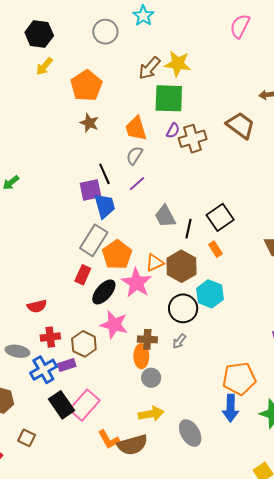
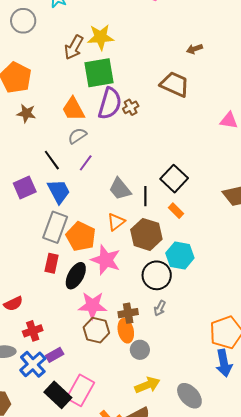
purple semicircle: (173, 131) -> (110, 103), size x2.0
brown cross: (193, 139) -> (131, 107), size x0.6
gray semicircle: (135, 155) -> (77, 136), turned 36
purple square: (91, 190) -> (25, 187), moved
orange triangle: (155, 263) -> (116, 222), moved
brown hexagon: (84, 344) -> (96, 330), moved

